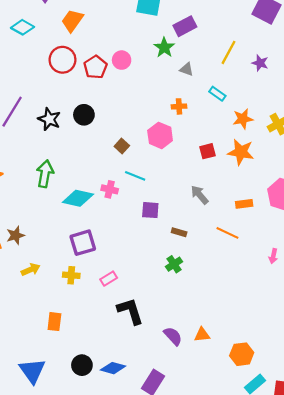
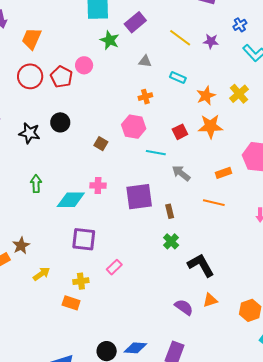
green star: (164, 48) -> (110, 40), moved
yellow line: (228, 52) -> (180, 38), turned -70
green arrow: (45, 174) -> (36, 184), size x0.7
cyan line: (135, 176) -> (156, 153), moved
purple square: (150, 210) -> (139, 197), size x1.6
brown rectangle: (179, 232) -> (170, 211), turned 72
purple square: (83, 243) -> (84, 239), turned 35
yellow cross: (71, 275) -> (81, 281), moved
black L-shape: (130, 311) -> (201, 265), moved
orange rectangle: (54, 322) -> (71, 303), moved, turned -66

